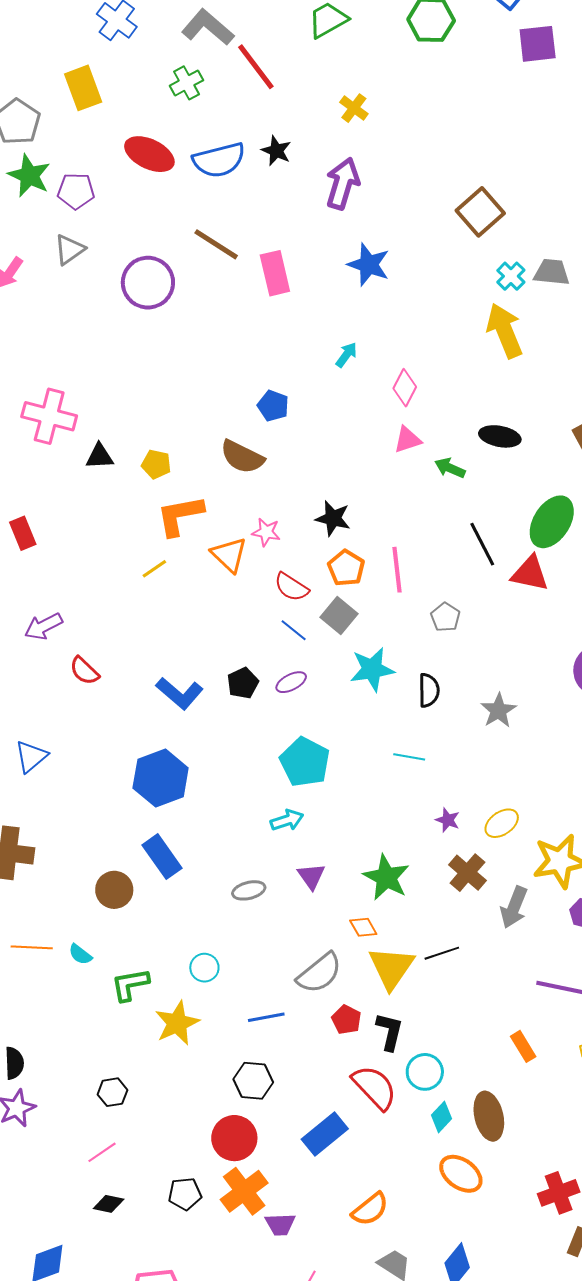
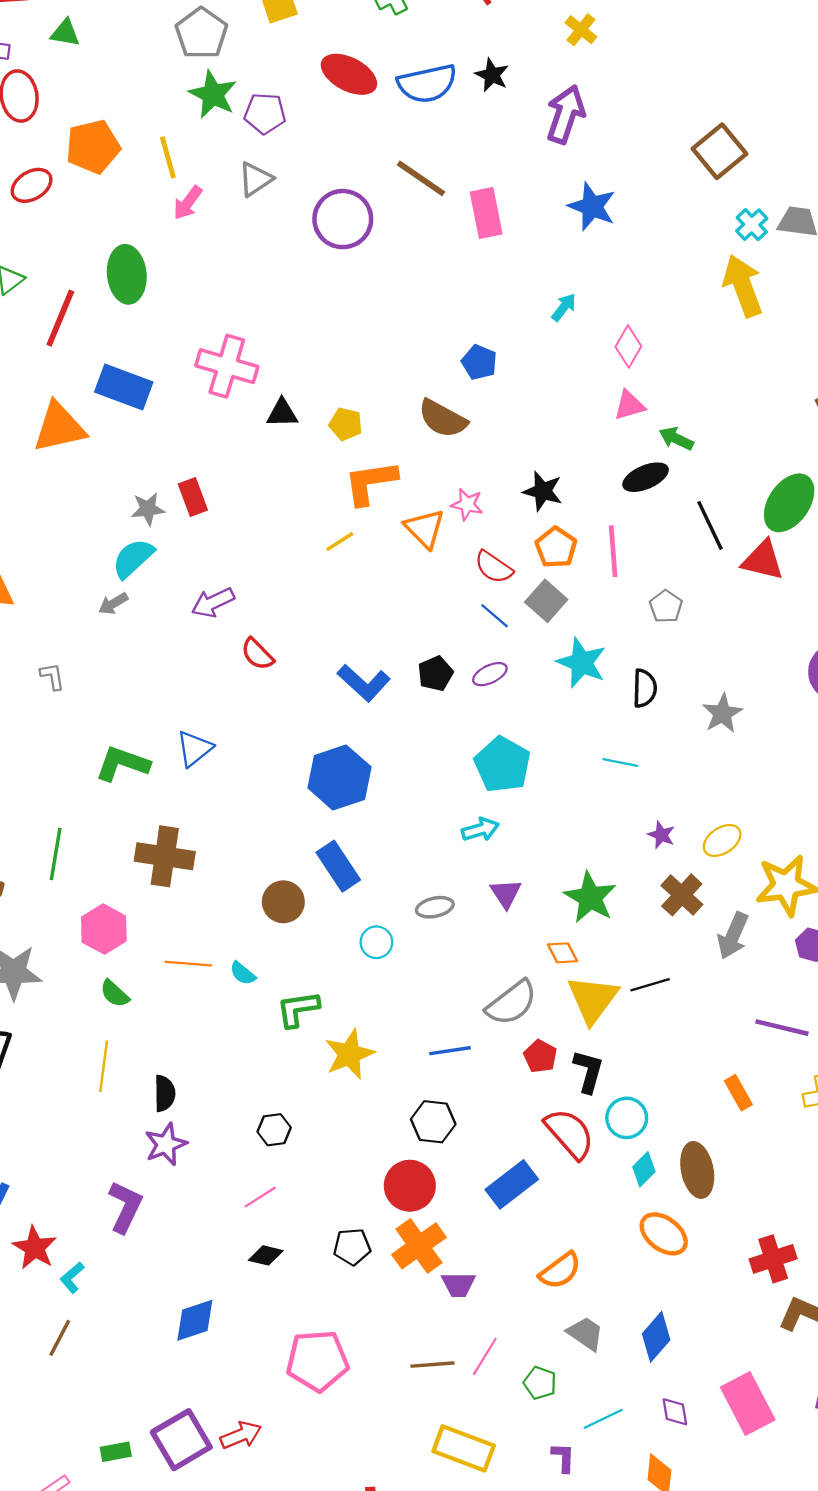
black ellipse: (500, 436) -> (646, 477), moved, turned -36
cyan star: (372, 669) -> (582, 663), turned 30
cyan circle: (204, 968) -> (376, 942), moved

